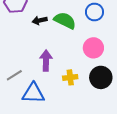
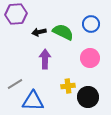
purple arrow: (46, 61) -> (45, 59), moved
black circle: (101, 77) -> (88, 97), moved

